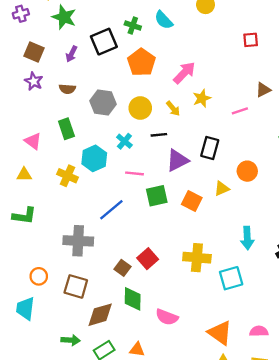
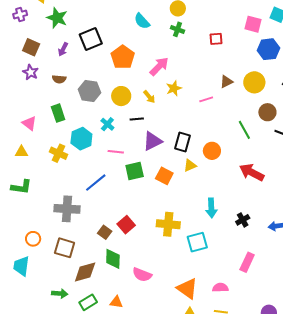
green cross: (133, 25) -> (178, 29), moved
black rectangle: (210, 148) -> (182, 142), moved

